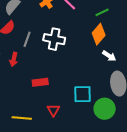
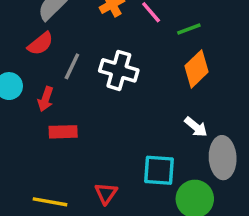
green line: (102, 12) -> (189, 29), moved
white arrow: (109, 56) -> (196, 127), moved
red rectangle: (40, 82) -> (63, 132), moved

